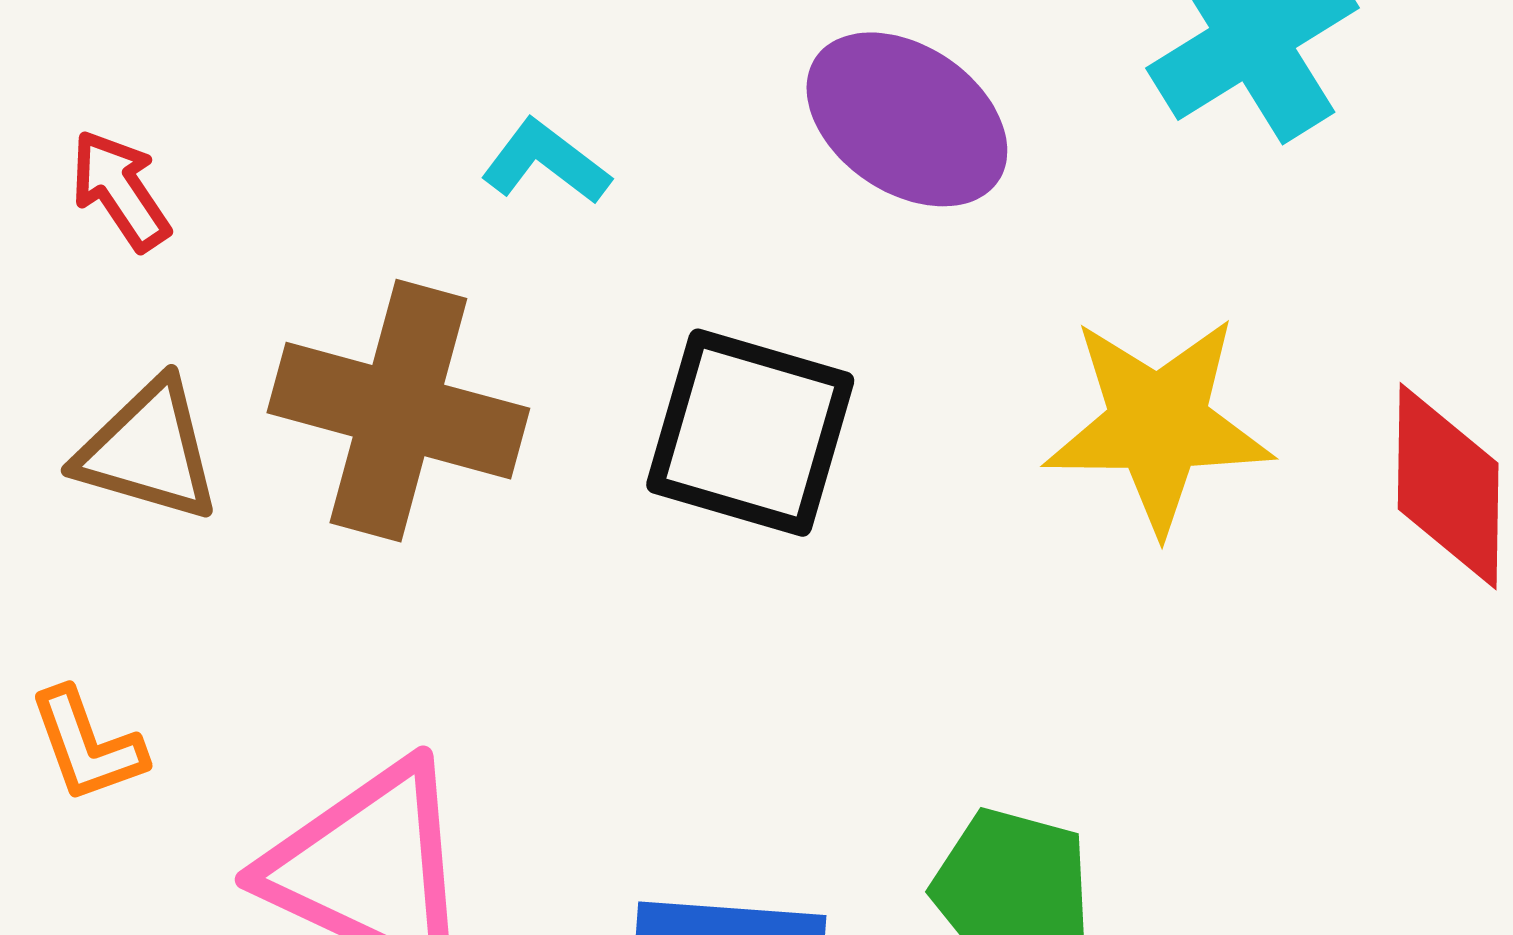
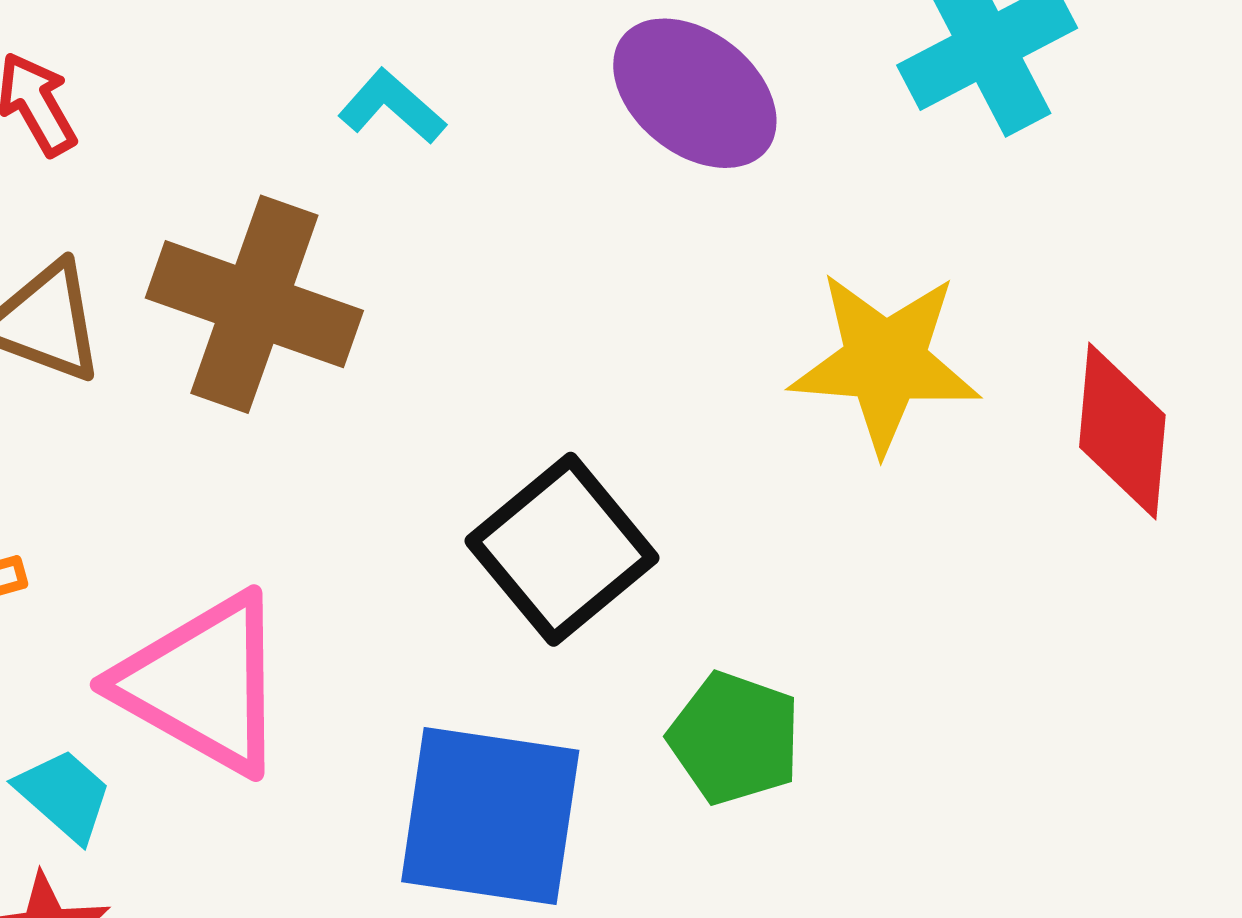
black square: (750, 433) -> (562, 549), moved, turned 30

